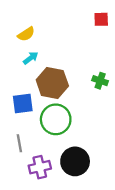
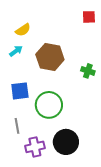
cyan arrow: (31, 58) -> (16, 51), moved
brown hexagon: (52, 83) -> (50, 57), moved

